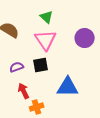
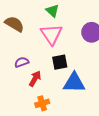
black square: (41, 65) -> (60, 62), moved
red arrow: (24, 91) -> (35, 79), moved, turned 56

